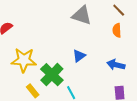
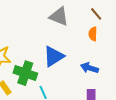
blue triangle: (79, 56) -> (54, 56), size x1.6
green cross: (52, 75) -> (25, 73), turned -30

